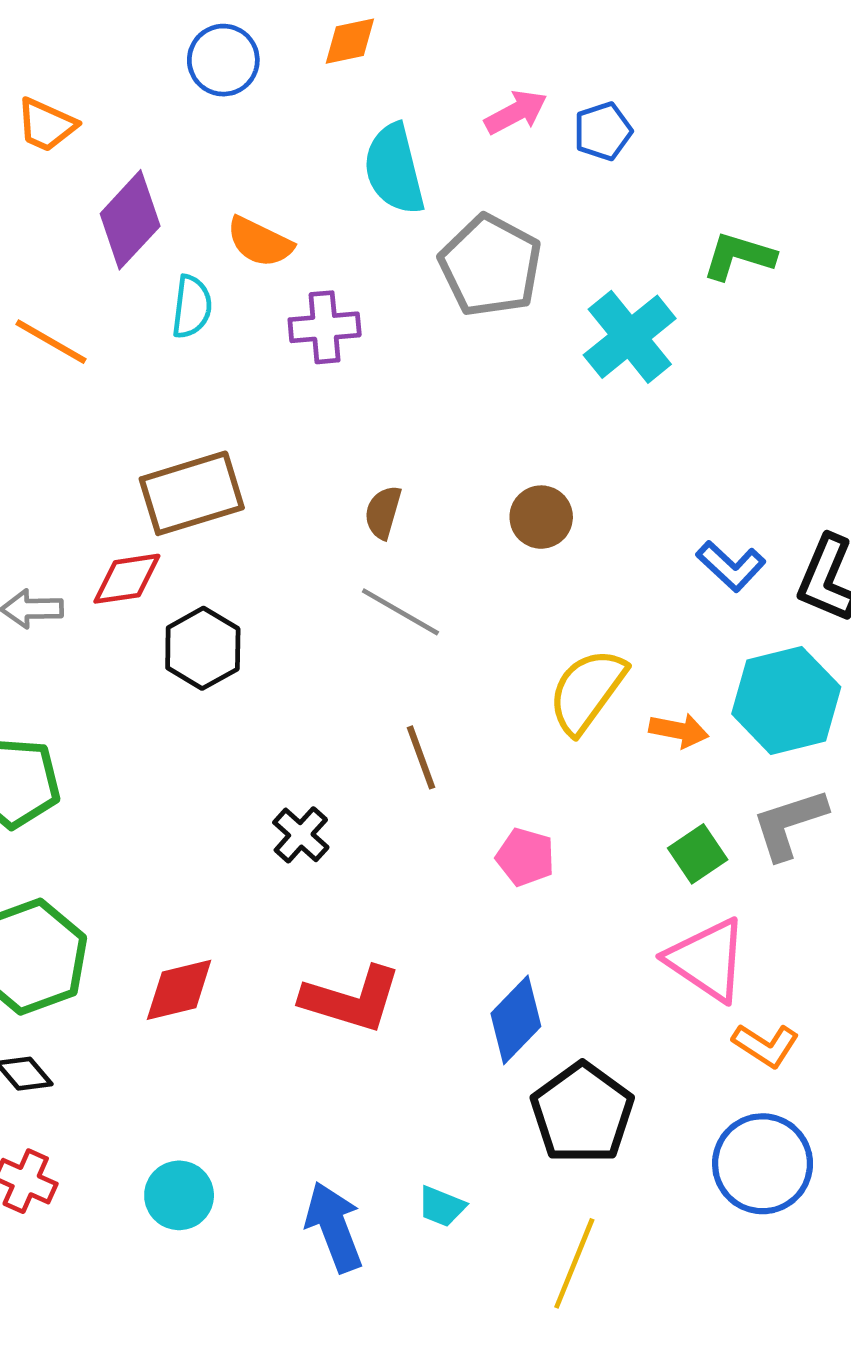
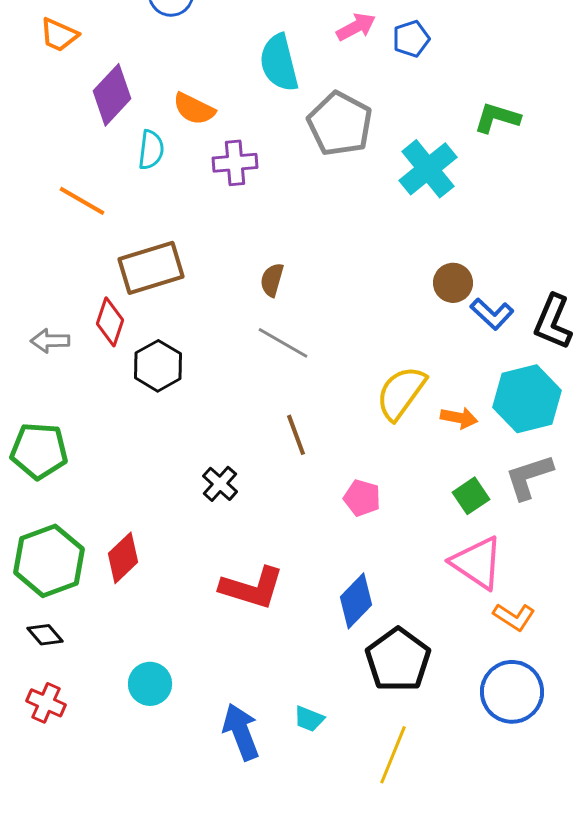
orange line: (51, 342) -> (82, 201), moved
brown circle: (541, 517) -> (453, 283), moved
red diamond: (127, 579) -> (110, 322), turned -63
red diamond: (179, 990) -> (123, 558), moved, turned -30
cyan circle: (179, 1195) -> (150, 684), moved

